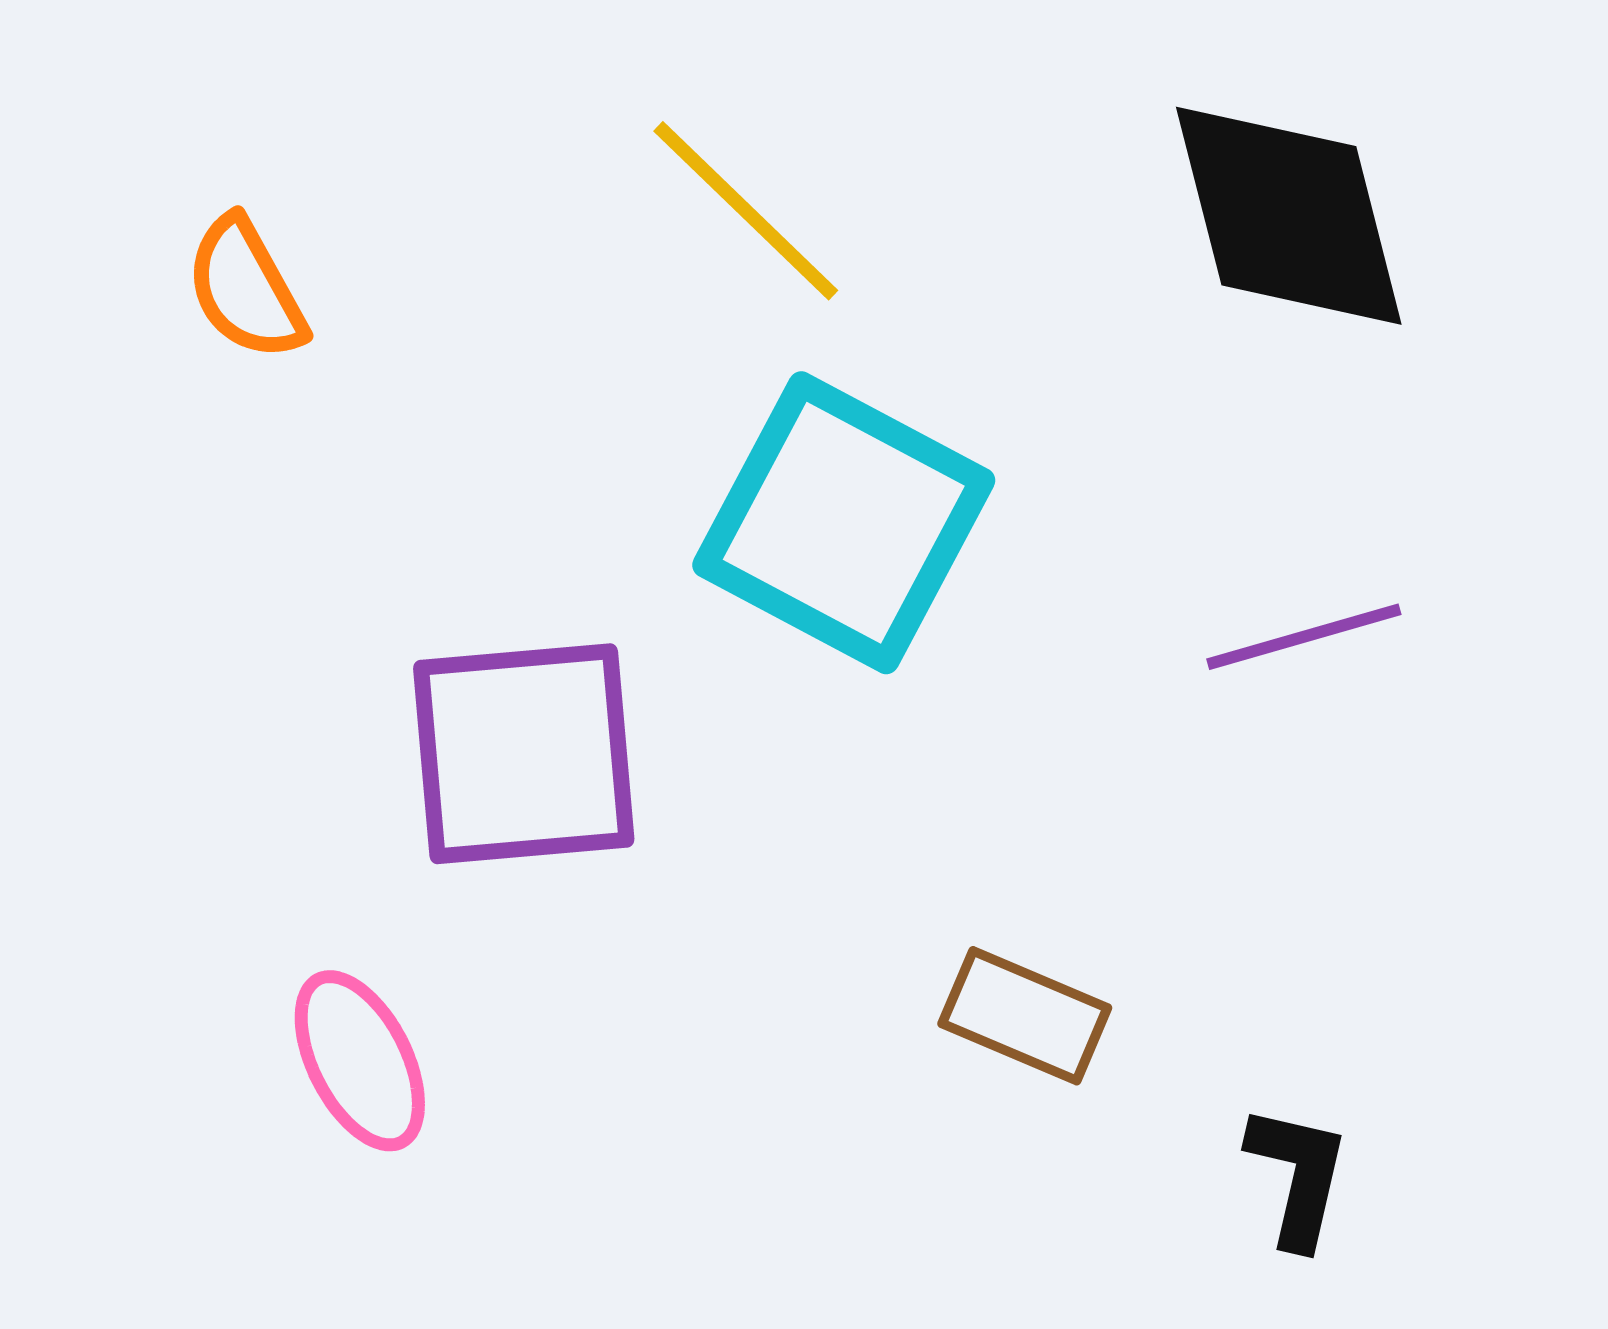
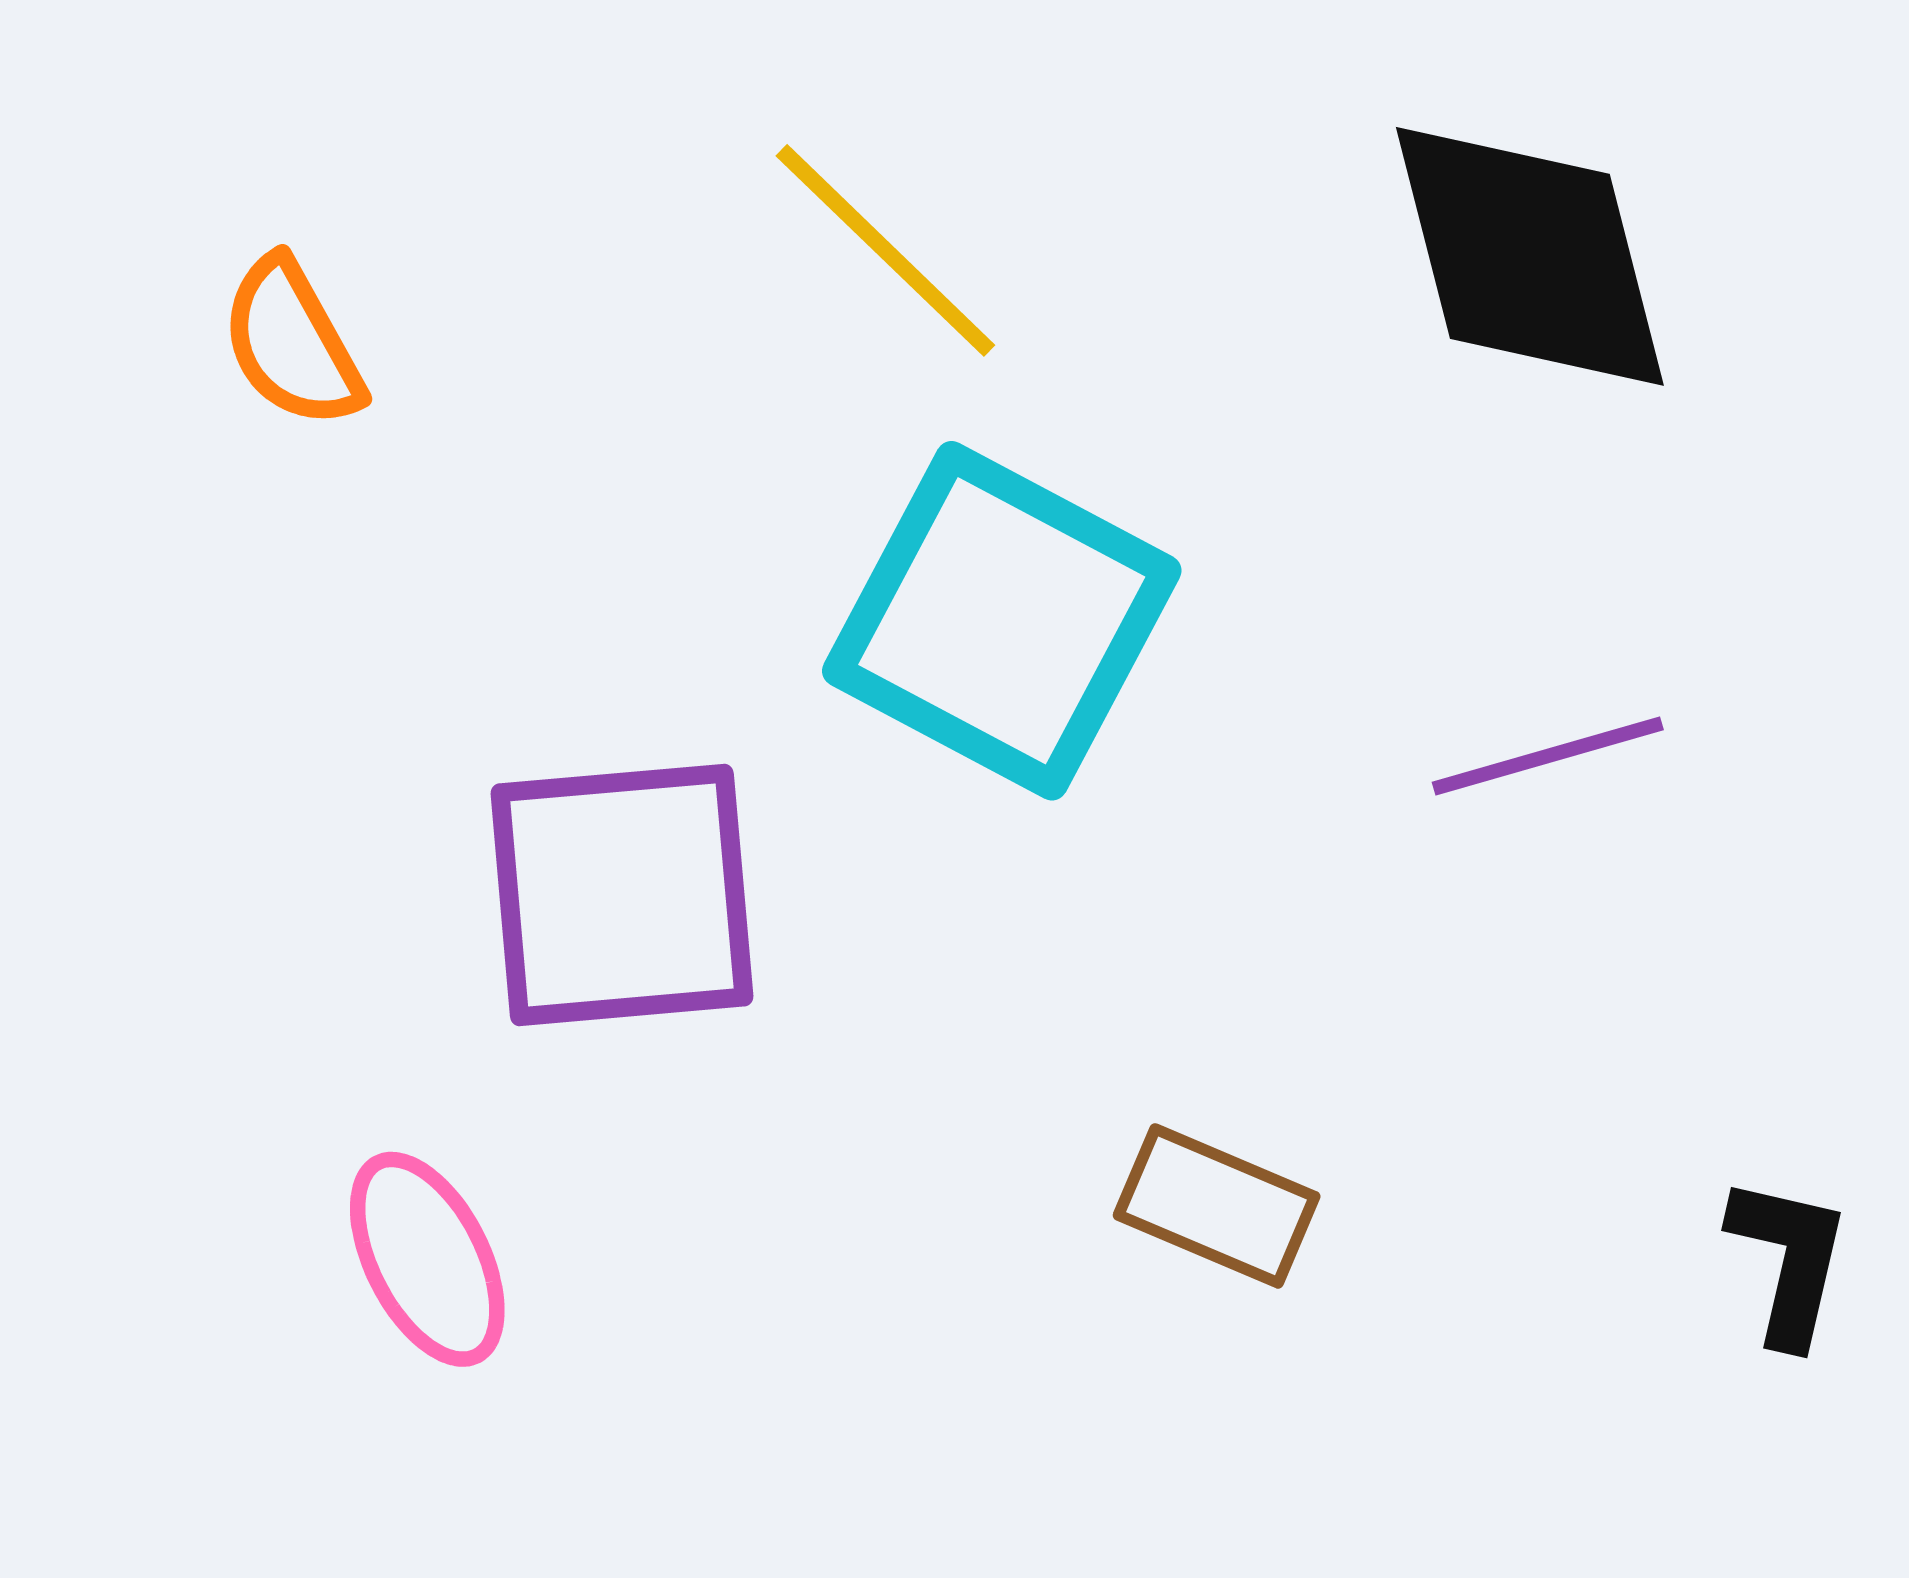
black L-shape: (1298, 1176) -> (1789, 1260), moved

